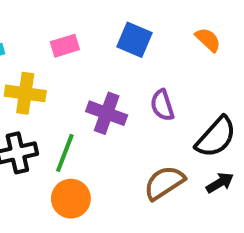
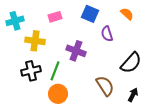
purple semicircle: (162, 105) -> (107, 34), moved
brown semicircle: (164, 183) -> (105, 86), turned 90
black arrow: (220, 183) -> (133, 95), moved, turned -32

